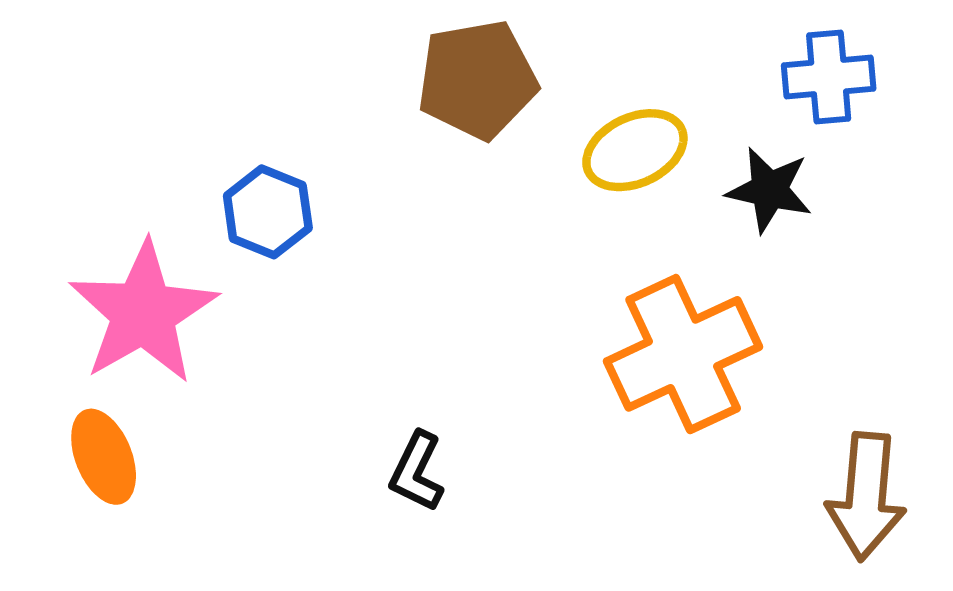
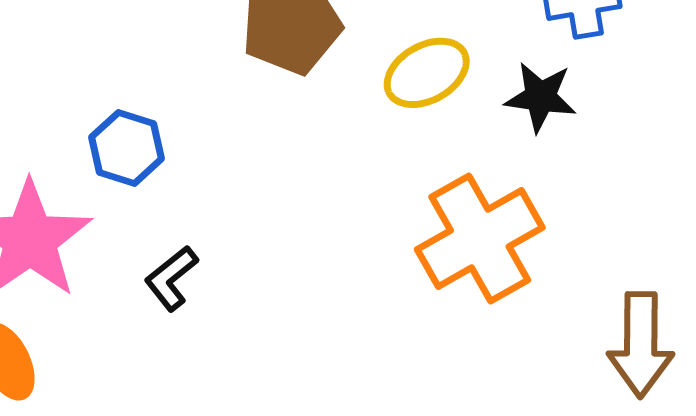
black L-shape: (417, 472) -> (171, 278), moved, turned 30

